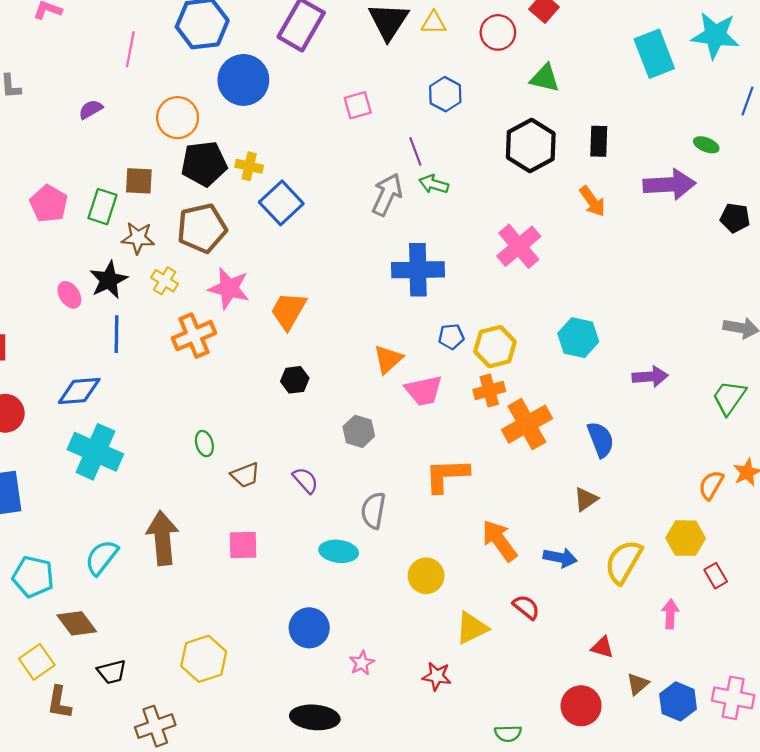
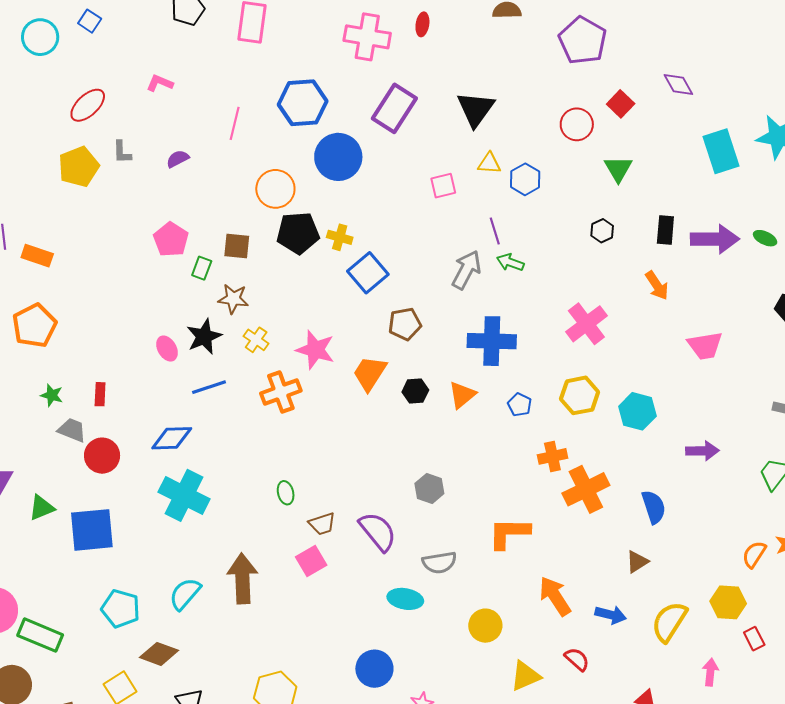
yellow triangle: (434, 23) -> (489, 163), moved
green triangle: (545, 78) -> (618, 169), turned 44
purple semicircle: (91, 109) -> (178, 159), moved
black hexagon: (531, 145) -> (602, 231), size x0.5
purple arrow: (669, 184) -> (715, 239), moved
pink pentagon: (49, 204) -> (171, 239), moved
green rectangle: (102, 207) -> (202, 268), size x0.7
brown pentagon: (202, 228) -> (405, 324), moved, size x0.7
blue line: (117, 334) -> (209, 387), turned 68
blue pentagon: (451, 337) -> (520, 405), turned 30
yellow hexagon: (495, 347) -> (580, 395), moved
orange triangle: (388, 359) -> (462, 395), moved
black hexagon: (295, 380) -> (415, 391), moved
pink trapezoid: (424, 391) -> (705, 346), moved
purple semicircle: (305, 480) -> (378, 531), size x1.6
gray semicircle: (373, 511) -> (439, 563), turned -112
pink square: (243, 545) -> (311, 561), moved, turned -32
brown diamond: (77, 623) -> (159, 654), turned -36

